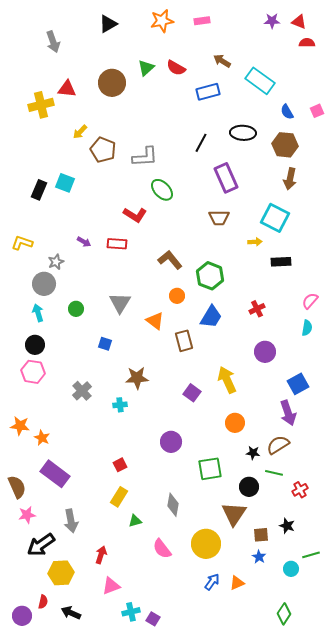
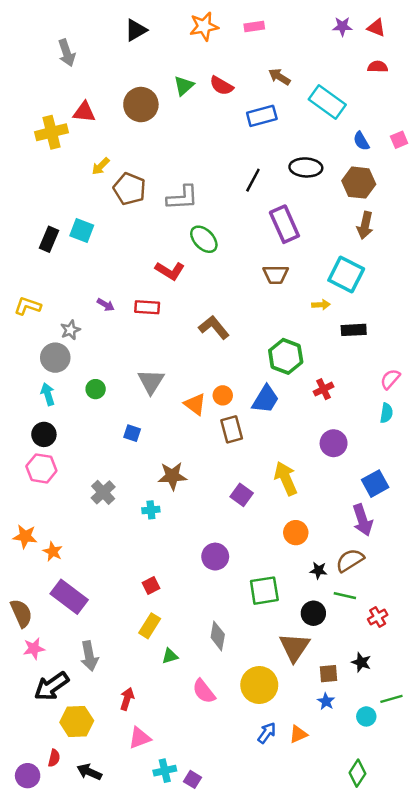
red semicircle: (307, 43) -> (378, 67), moved
green hexagon: (210, 276) -> (286, 356), moved
orange circle: (177, 296) -> (223, 395), moved

